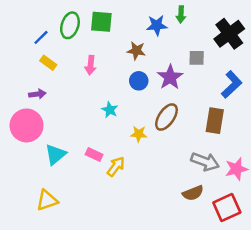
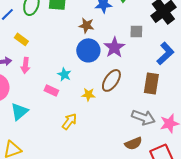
yellow rectangle: (48, 63) -> (21, 39), moved
pink arrow: (90, 65) -> (25, 65), moved
blue circle: (139, 81) -> (88, 50), size x1.5
pink rectangle: (94, 154) -> (51, 90), moved

